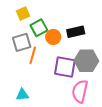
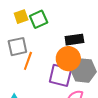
green square: (39, 28) -> (39, 19), moved
orange circle: (53, 37) -> (68, 59), moved, size x1.5

